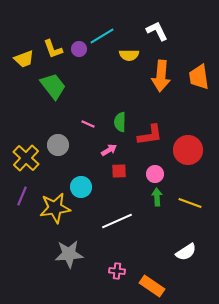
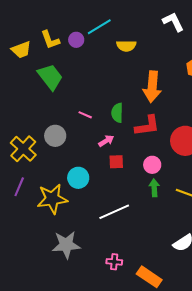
white L-shape: (157, 31) -> (173, 22), moved
orange arrow: (161, 76) -> (152, 87), moved

